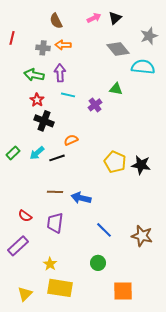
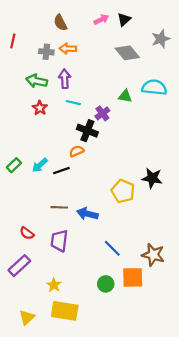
cyan semicircle: (143, 67) -> (154, 87), moved
black cross: (44, 121) -> (87, 131), moved
yellow pentagon: (115, 162) -> (123, 191), moved
orange square: (123, 291) -> (133, 277), moved

